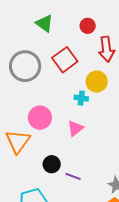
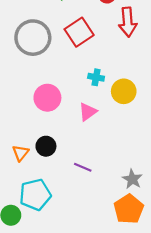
yellow circle: (97, 82) -> (124, 91), moved
orange triangle: (18, 141) -> (20, 153), moved, size x0.6
black circle: (52, 164) -> (46, 146), moved

